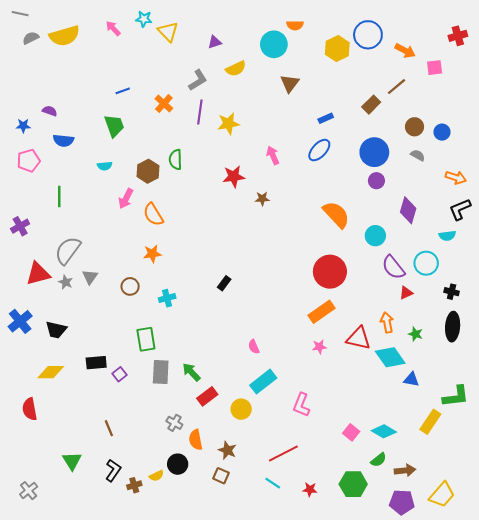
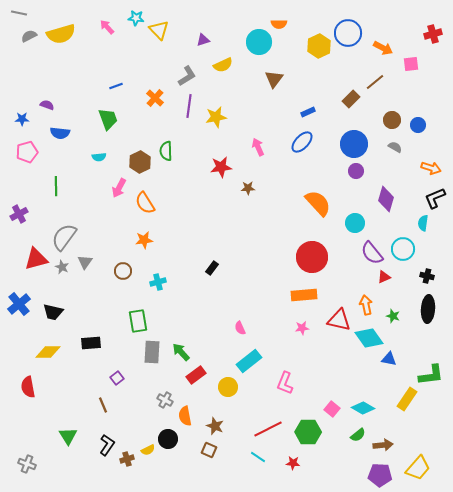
cyan semicircle: (447, 236) -> (423, 223), turned 105
orange rectangle: (321, 312) -> (304, 295), turned 30
purple square: (119, 374) -> (117, 378), moved
green hexagon: (353, 484) -> (308, 432), moved
gray cross: (29, 491) -> (27, 464), turned -30

